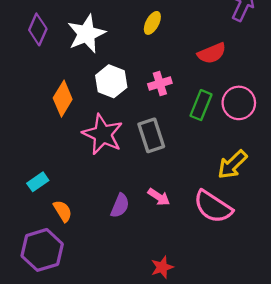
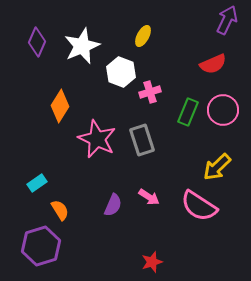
red semicircle: (212, 53) -> (213, 64), moved
white hexagon: (111, 81) -> (121, 72), moved

